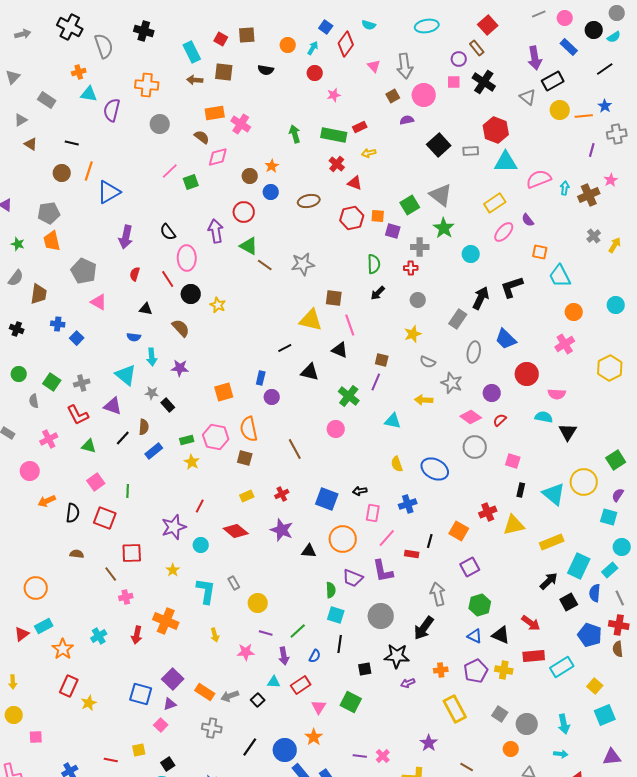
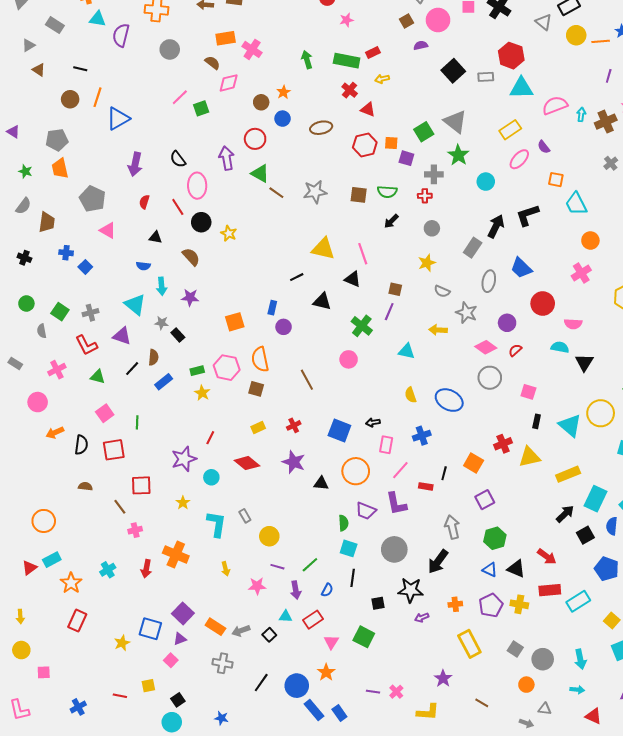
green semicircle: (374, 264) -> (387, 192), turned 96
brown square: (334, 298) -> (359, 195), moved
red square: (105, 518) -> (114, 450), turned -30
yellow star: (89, 703) -> (122, 643), moved

